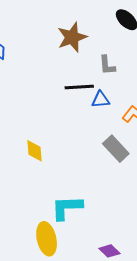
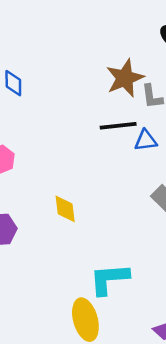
brown star: (72, 37) -> (125, 78), moved

